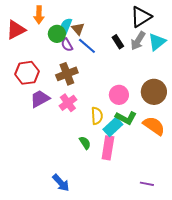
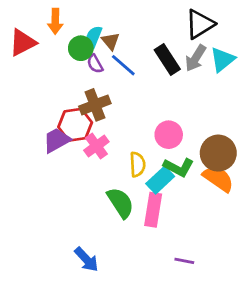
black rectangle: (118, 42) -> (167, 60), size x1.5
red hexagon: (27, 73) -> (75, 125), moved
brown circle: (154, 92) -> (218, 153), moved
green semicircle: (85, 143) -> (120, 203), size x1.6
purple line: (147, 184) -> (184, 261), moved

